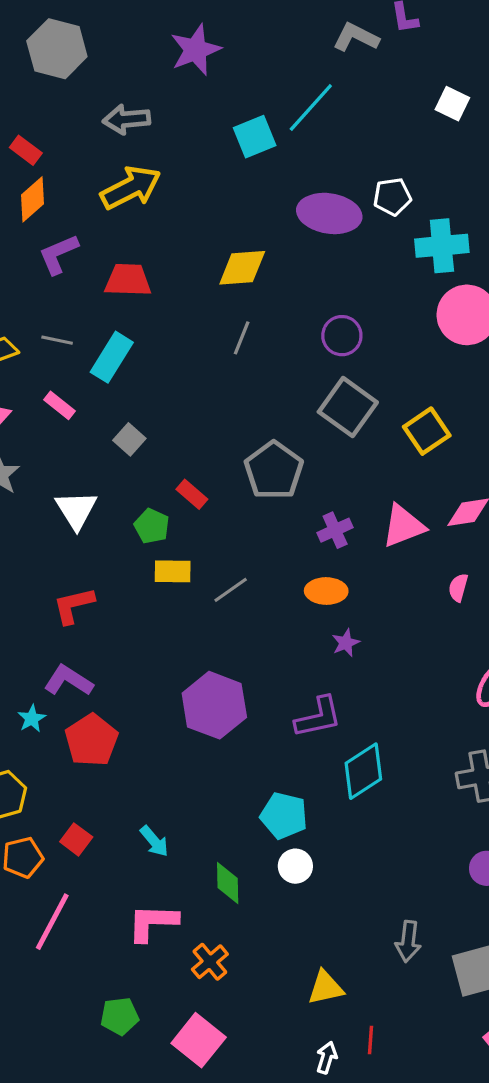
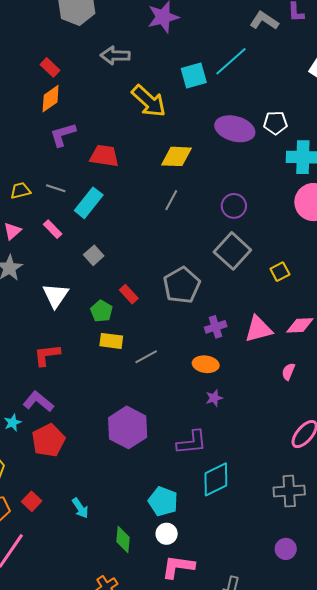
yellow arrow: (131, 188) -> (149, 101), moved, turned 63
yellow square: (427, 431) -> (280, 272), size x0.7
pink L-shape: (153, 923) -> (178, 567), moved

